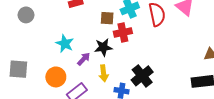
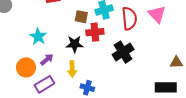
purple arrow: (84, 59) -> (47, 59), moved
black cross: (142, 76) -> (123, 52), moved

